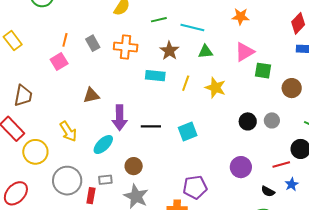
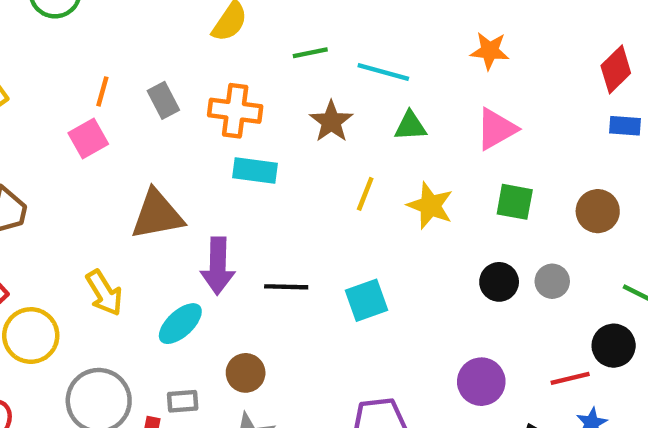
green square: (263, 71) -> (515, 202), moved
cyan rectangle: (155, 76) -> (255, 170), moved
brown triangle: (91, 95) -> (157, 215), size x1.5

